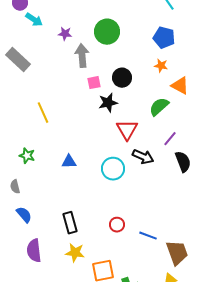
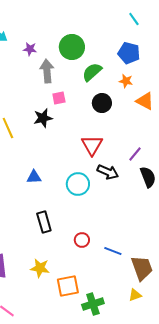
black circle: (122, 78) -> (102, 103), moved
black star: (108, 103) -> (43, 118), moved
green semicircle: (159, 107) -> (92, 72), moved
black rectangle: (70, 223) -> (44, 222), moved

